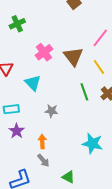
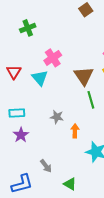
brown triangle: (73, 56) -> (84, 76), moved
cyan triangle: (33, 83) -> (40, 78), moved
orange arrow: (42, 141) -> (75, 131), moved

